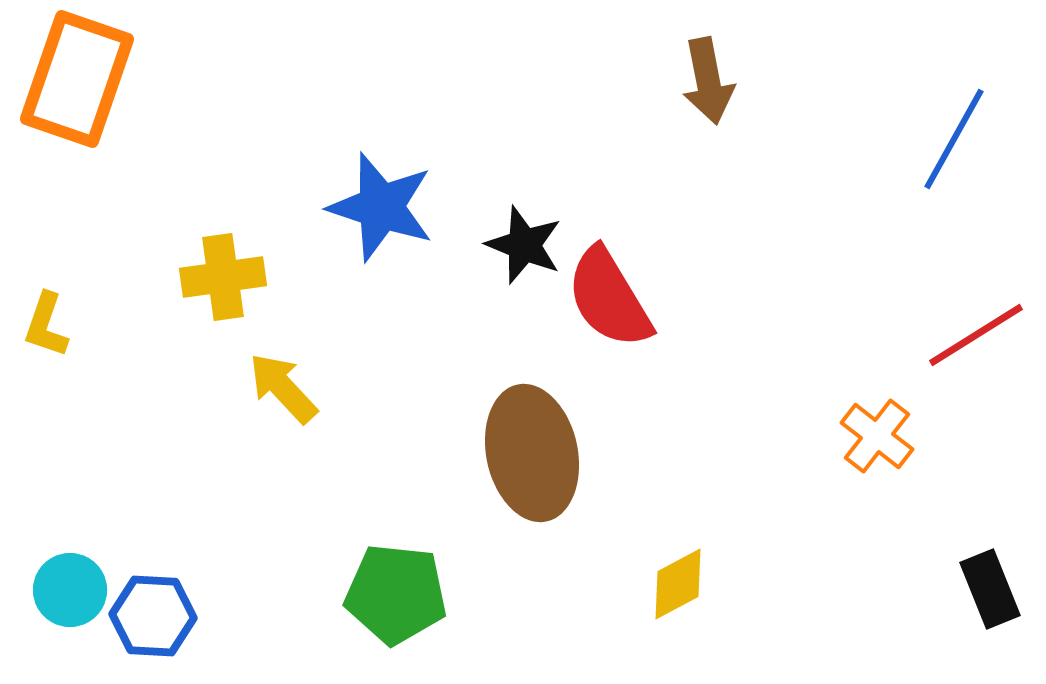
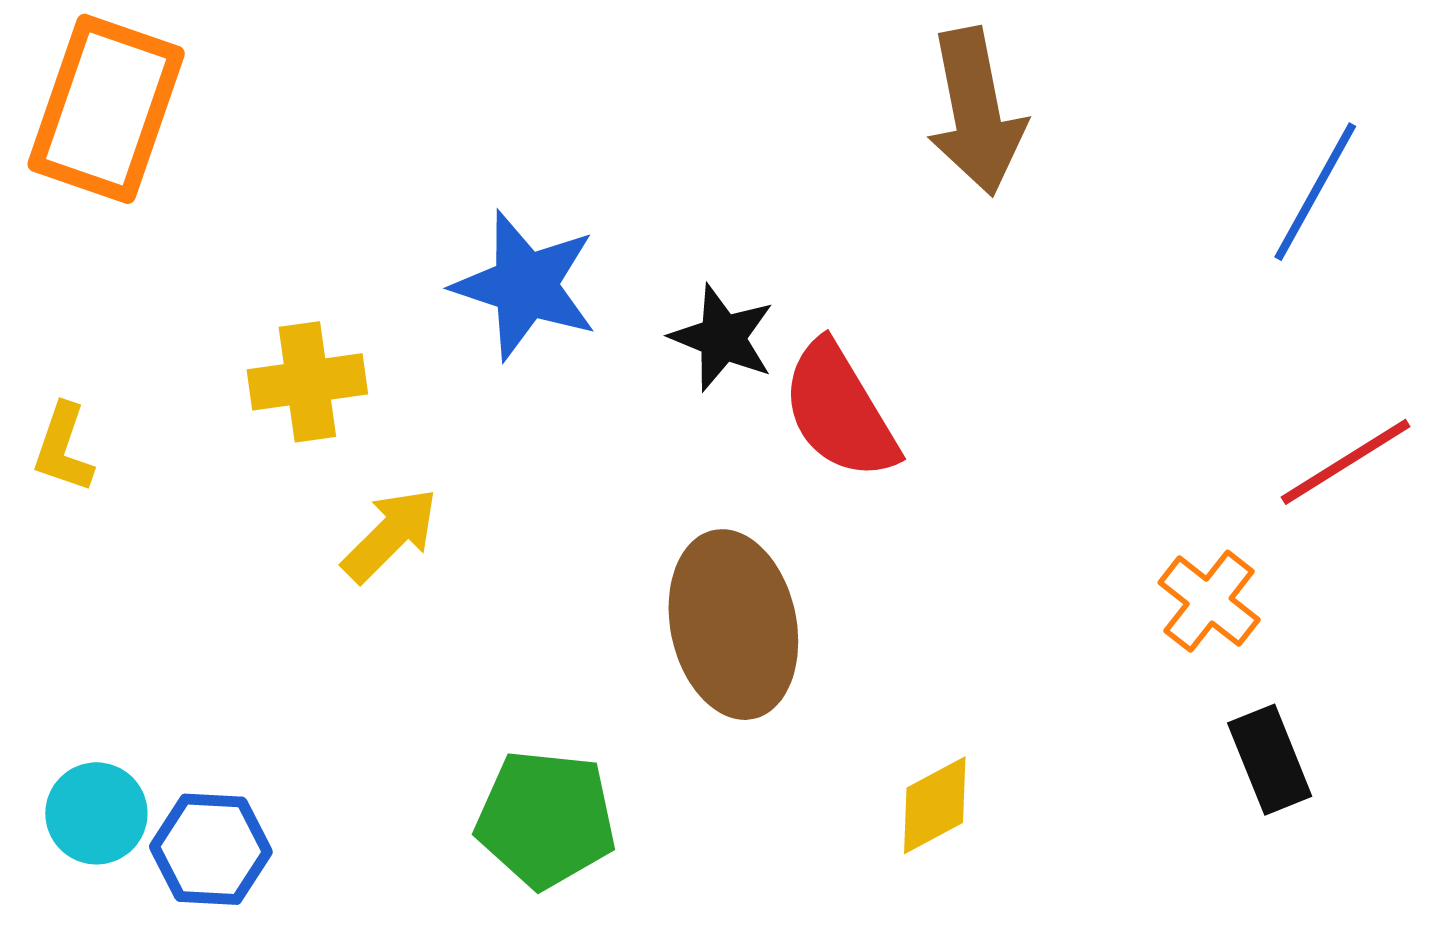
brown arrow: (708, 81) -> (976, 112), size x1.4
yellow arrow: (283, 388) -> (390, 535), turned 88
black rectangle: (990, 589) -> (1270, 760), moved

